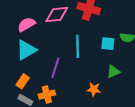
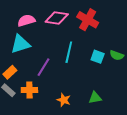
green triangle: (113, 71) -> (95, 98), moved
orange star: (94, 89) -> (64, 100), moved

